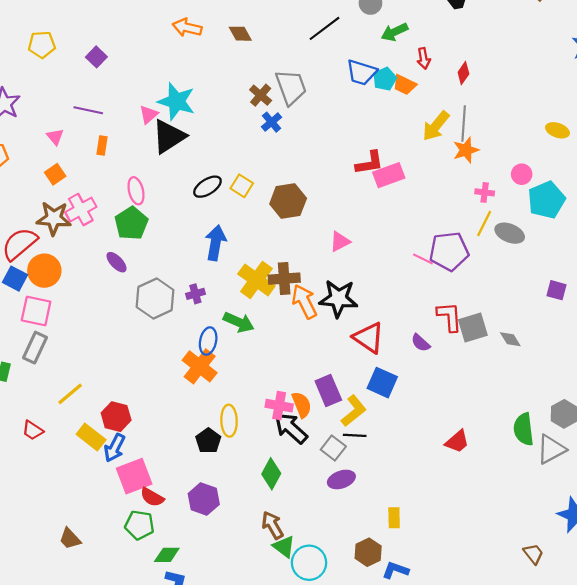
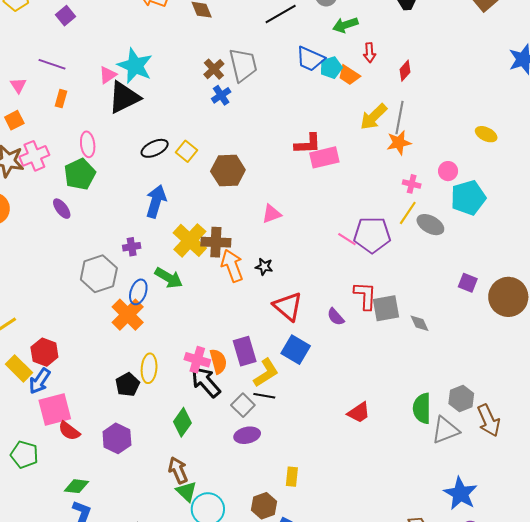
gray hexagon: (155, 298) -> (99, 274), moved
black star: (338, 299) -> (264, 267), size x0.5
green pentagon: (140, 525) -> (24, 455), moved

